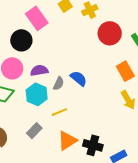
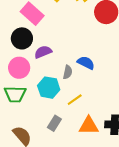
purple semicircle: (39, 70) -> (43, 52), moved
orange triangle: (67, 141) -> (89, 126), turned 45

